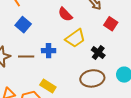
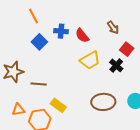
blue cross: (49, 51) -> (61, 31), moved
black cross: (98, 53) -> (116, 65), moved
brown line: (26, 56) -> (39, 84), moved

